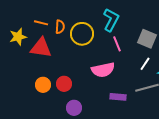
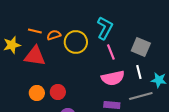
orange semicircle: (60, 27) -> (54, 35), turned -112
white line: (145, 64) -> (139, 72), turned -48
pink semicircle: (103, 70) -> (113, 78), moved

